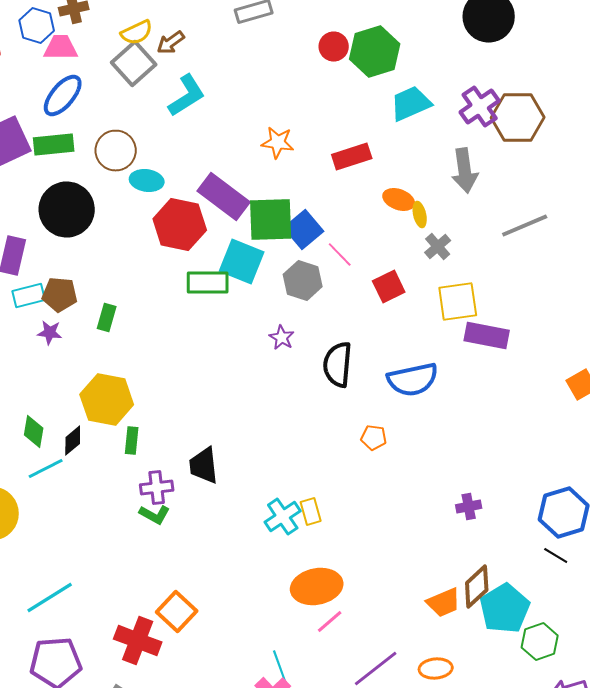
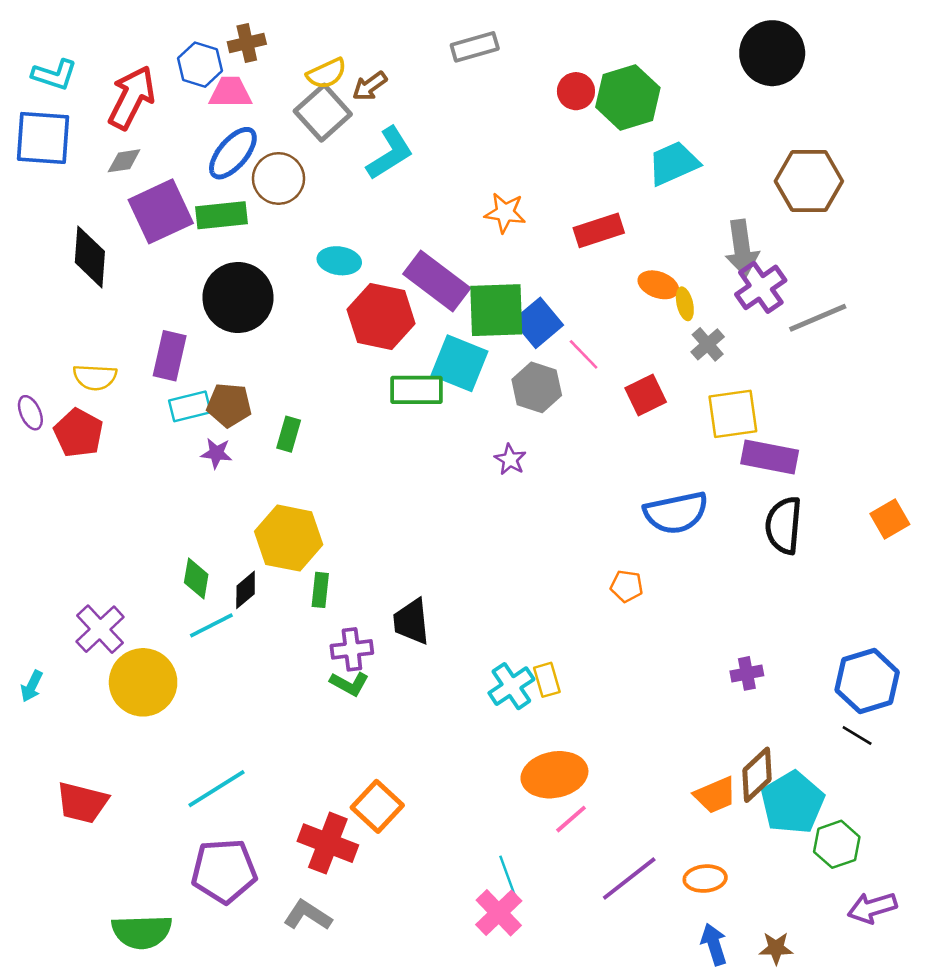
purple cross: (480, 106) -> (761, 287), moved
brown circle: (116, 150) -> (278, 178), moved
black semicircle: (338, 364) -> (784, 525), moved

